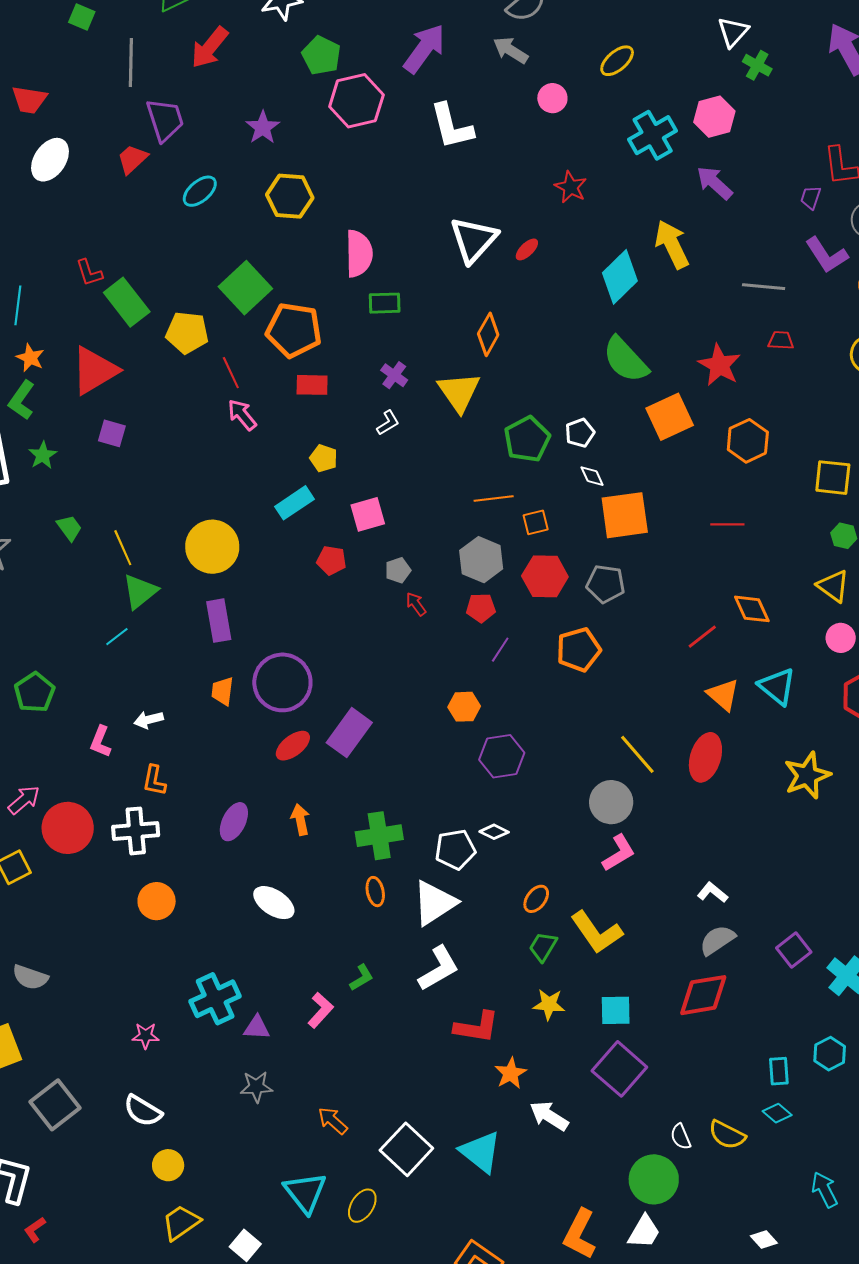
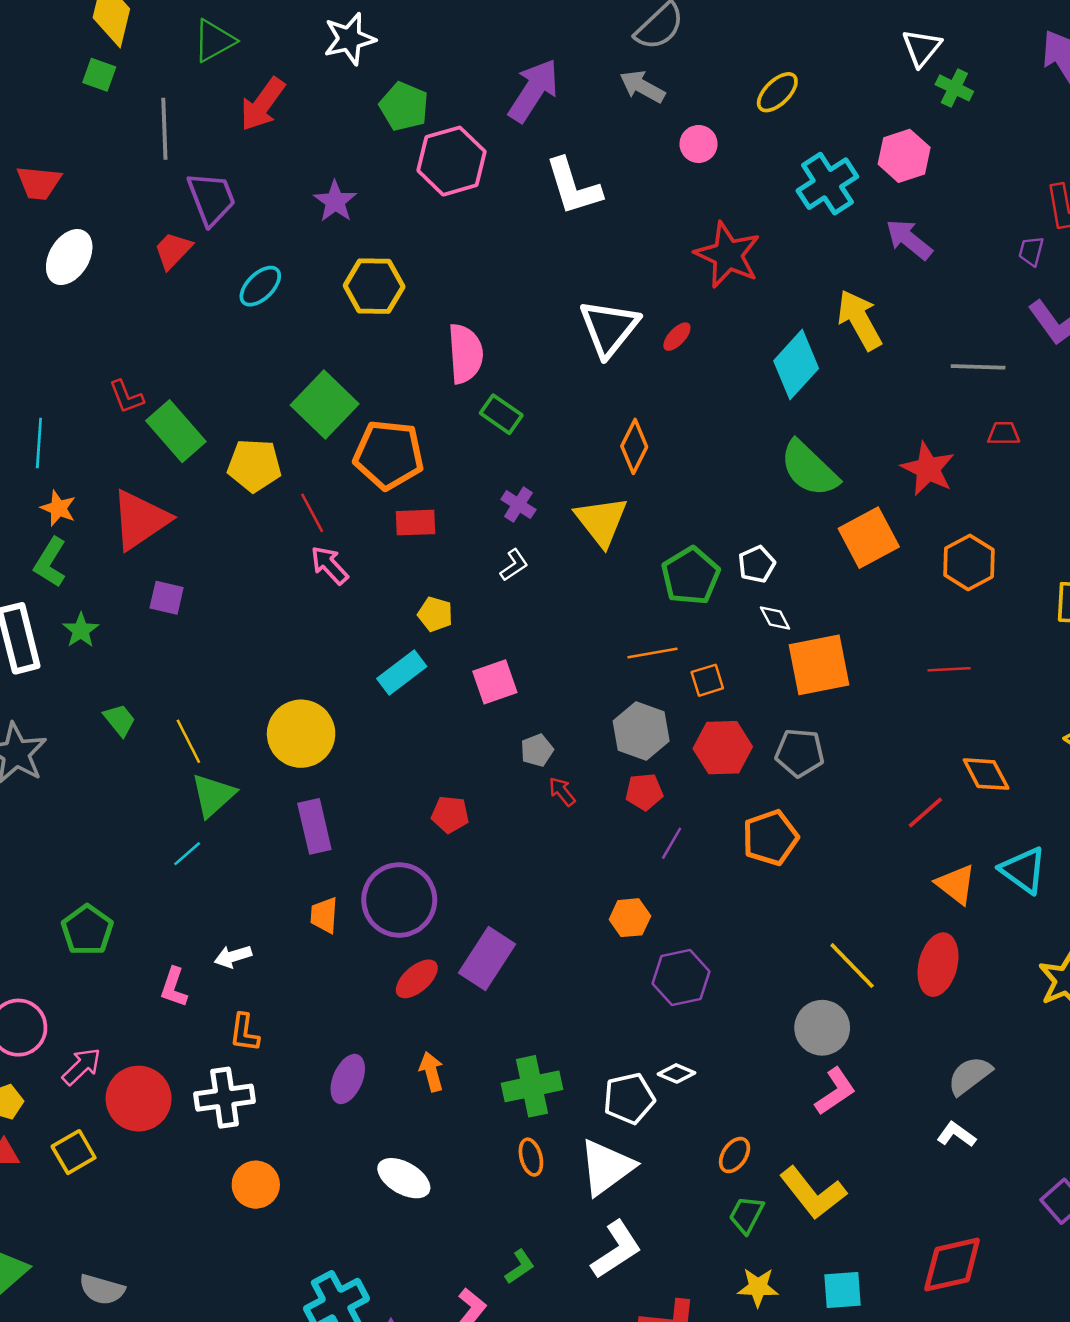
red star: (571, 187) -> (728, 255), size x1.6
green rectangle: (385, 303) -> (501, 414), turned 40
red pentagon: (332, 560) -> (450, 814), moved
gray semicircle: (717, 940) -> (970, 1076), moved

